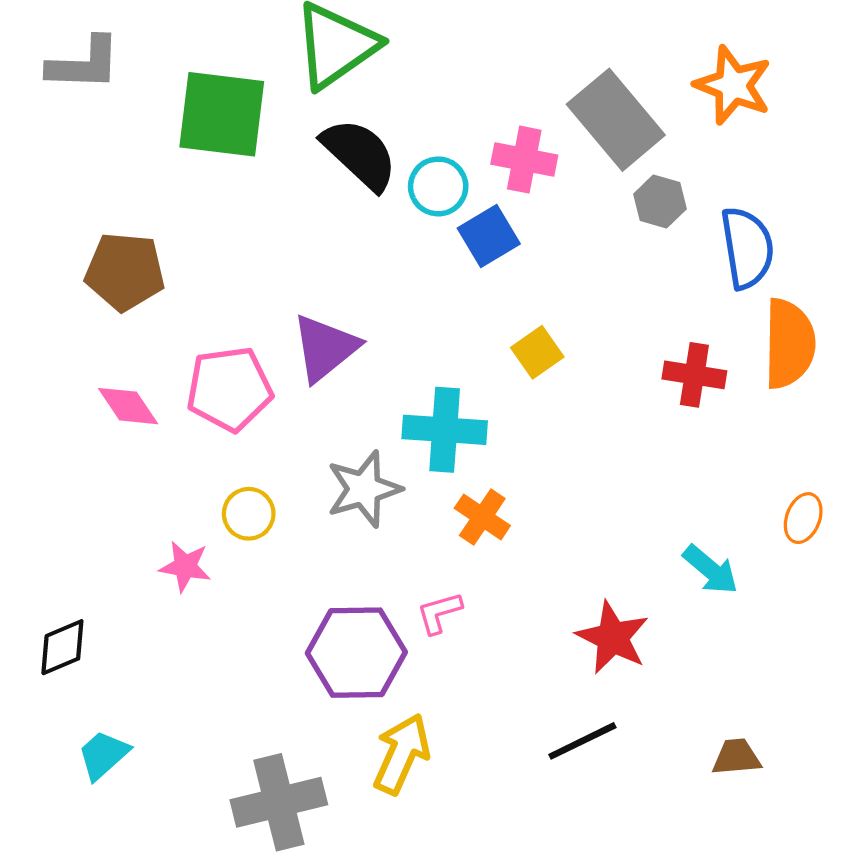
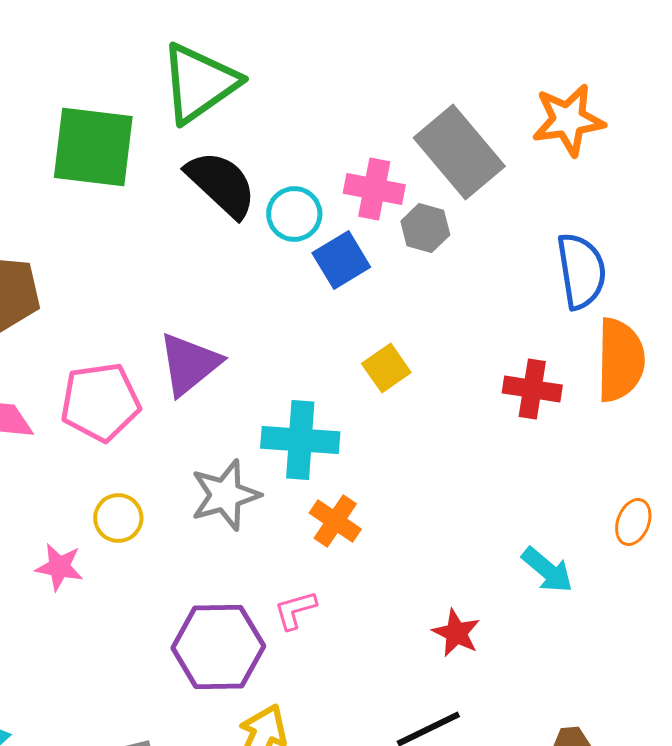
orange star: (733, 85) -> (568, 120), turned -30
gray hexagon: (660, 202) -> (425, 228), moved
red star: (613, 638) -> (456, 633), size x0.7

